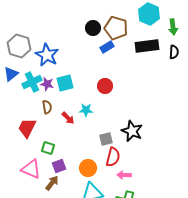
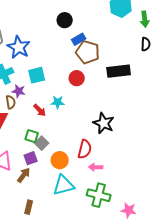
brown pentagon: (116, 28) -> (88, 52), moved
black rectangle: (147, 46) -> (119, 71), moved
purple star: (47, 84) -> (19, 91), moved
brown semicircle: (47, 107) -> (11, 102), moved
gray square: (106, 139) -> (42, 143), moved, turned -32
green square: (48, 148) -> (32, 136), moved

